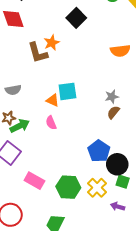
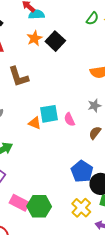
orange star: (52, 43) -> (34, 38), moved
gray star: (112, 97) -> (94, 106), moved
pink semicircle: (51, 123) -> (69, 119), moved
green hexagon: (68, 187) -> (39, 206), moved

